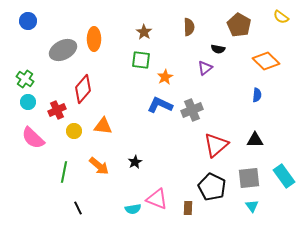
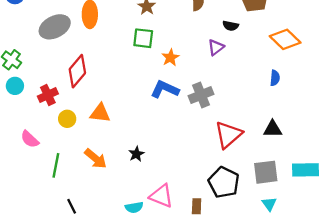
pink semicircle: (33, 138) -> (30, 139), moved, size x0.7
cyan rectangle: (284, 176) -> (306, 170), turned -55

